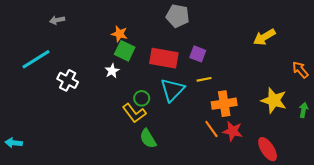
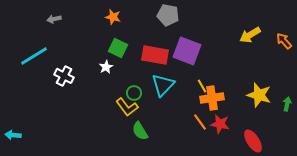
orange star: (119, 34) -> (113, 17), moved
purple square: (198, 54) -> (187, 51), size x1.8
orange arrow: (300, 70) -> (284, 41), moved
yellow line: (204, 79) -> (202, 86), moved, turned 72

